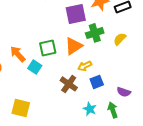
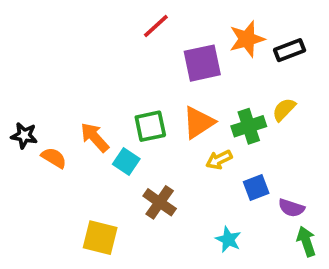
green cross: (95, 33) -> (249, 126), moved
blue square: (97, 82) -> (256, 187), moved
brown cross: (69, 84) -> (160, 202), moved
green arrow: (113, 110) -> (306, 241), moved

